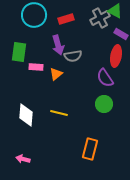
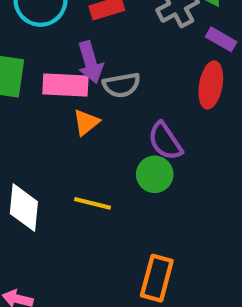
pink rectangle: (36, 67) -> (65, 85), moved, size x1.5
purple semicircle: (105, 78) -> (165, 141), moved
green circle: (104, 104) -> (155, 174), moved

